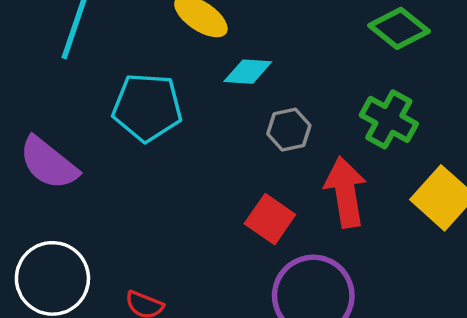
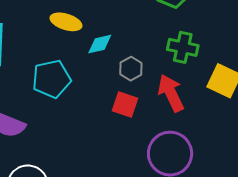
red square: (270, 219) -> (125, 105), moved

